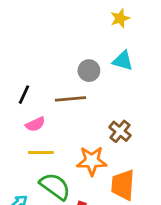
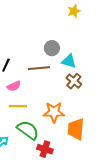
cyan triangle: (123, 61) -> (69, 61), moved
brown cross: (120, 131) -> (74, 81), moved

